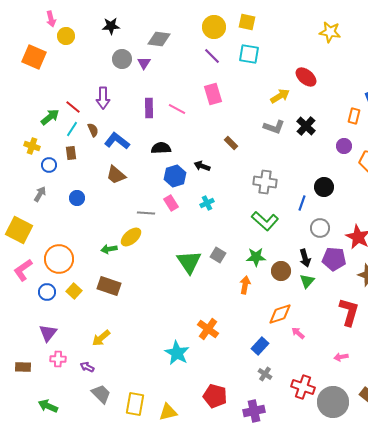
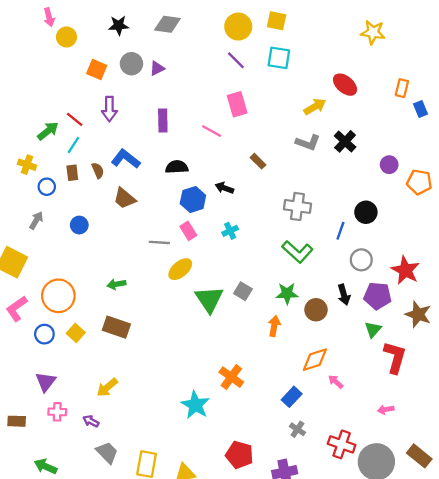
gray diamond: (159, 39) -> (167, 24), moved
orange square: (34, 57) -> (97, 69), moved, size x0.7
purple triangle: (144, 63) -> (157, 68), turned 32
pink line: (177, 109) -> (212, 131), moved
orange rectangle: (354, 116) -> (402, 88), moved
brown semicircle: (93, 130) -> (98, 170), moved
yellow ellipse: (131, 237) -> (180, 269), moved
green triangle: (307, 281) -> (373, 329), moved

